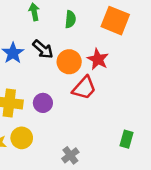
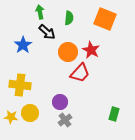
black arrow: (43, 49) -> (47, 32), moved
purple circle: (43, 103) -> (60, 102), moved
gray cross: (70, 155) -> (65, 120), moved

